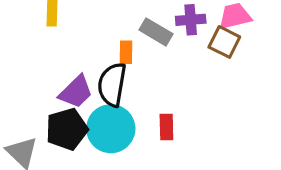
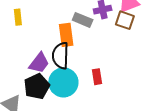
orange rectangle: (126, 52) -> (66, 35), size x1.6

